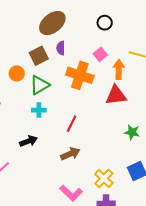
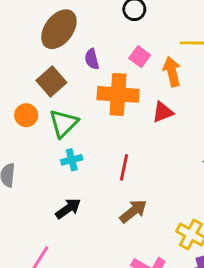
purple semicircle: (61, 48) -> (92, 59), moved
red triangle: (116, 95) -> (163, 112), moved, size x0.7

